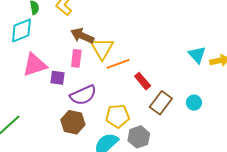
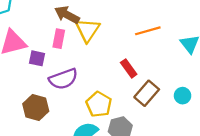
orange line: (118, 64) -> (148, 31), moved
yellow pentagon: (118, 116) -> (99, 104), turned 30
brown hexagon: (73, 122) -> (36, 108), moved

